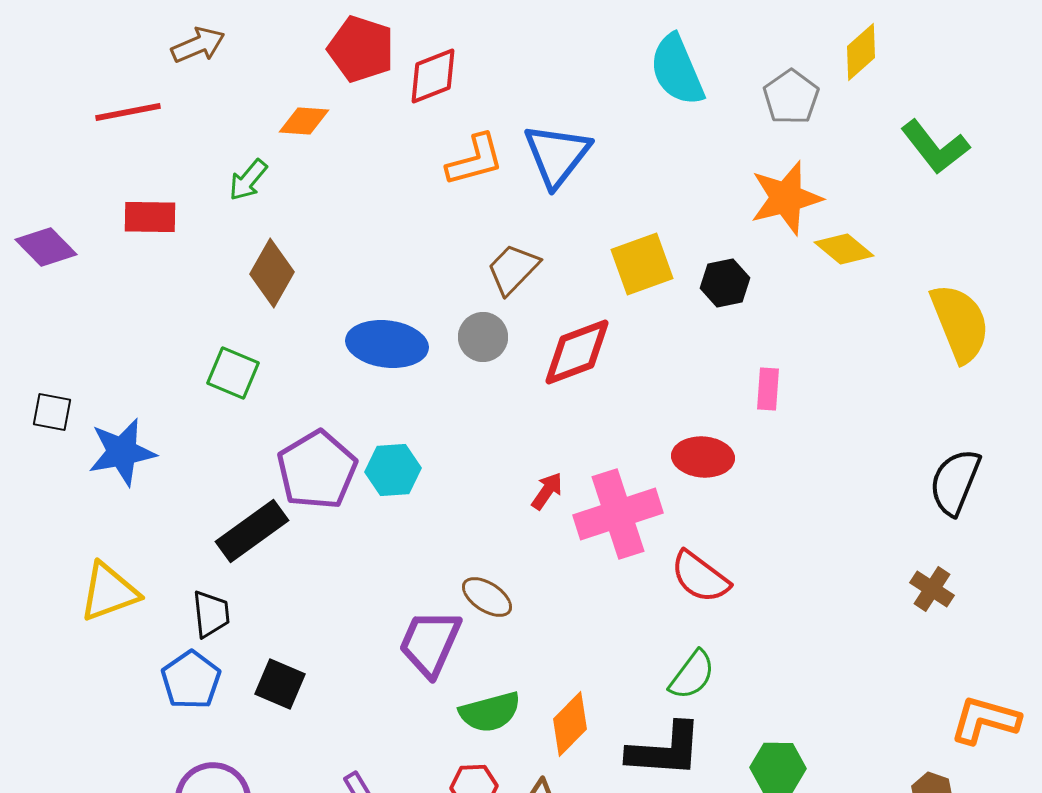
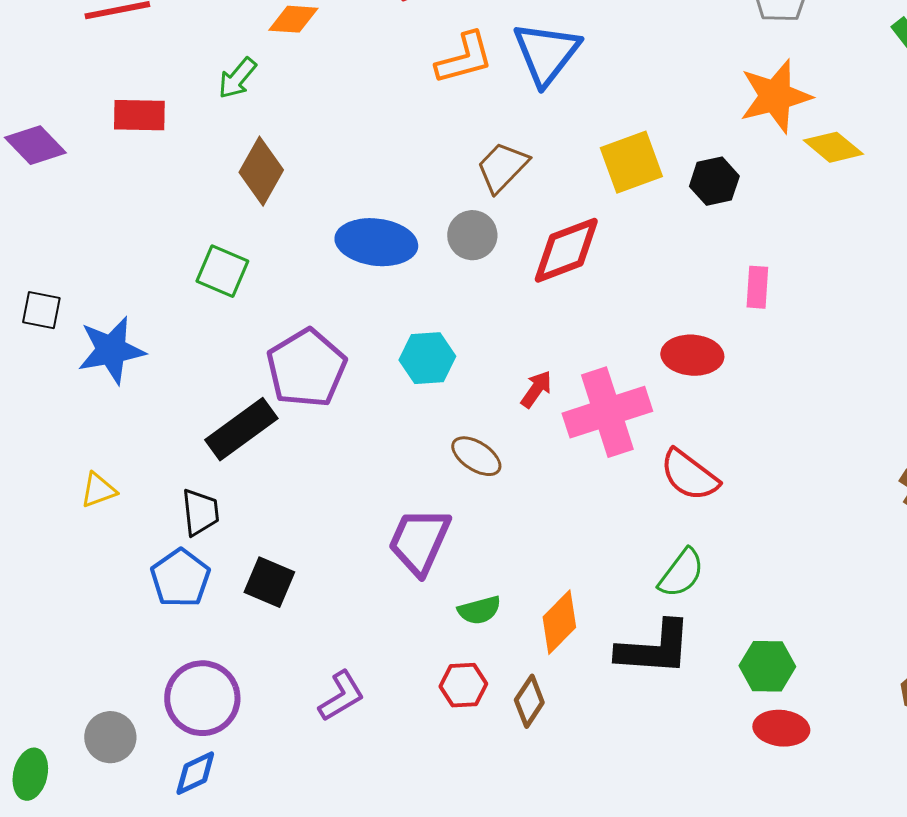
cyan hexagon: (393, 470) -> (427, 358), moved
yellow triangle: (109, 592) -> (98, 490), size x0.6
brown ellipse: (487, 597) -> (476, 456), moved
green semicircle: (490, 712) -> (479, 610), size x0.7

